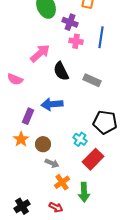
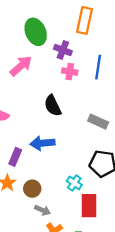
pink arrow: (40, 53) -> (21, 66), moved
gray rectangle: (92, 80) -> (98, 122), moved
red rectangle: (93, 159) -> (89, 206), turned -45

